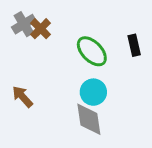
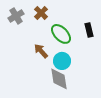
brown cross: (41, 29) -> (41, 13), moved
brown arrow: (22, 97) -> (41, 51), moved

